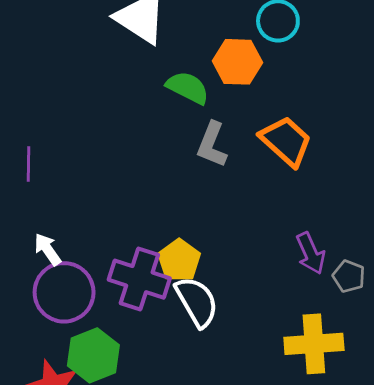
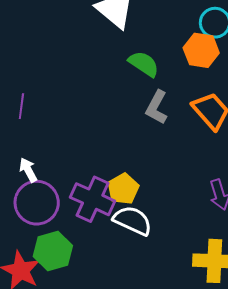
orange hexagon: (237, 62) -> (201, 50), moved
white semicircle: (197, 302) -> (133, 220), turned -42

